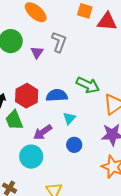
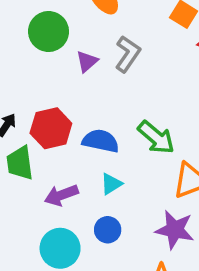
cyan circle: (31, 157) -> (60, 248), moved

